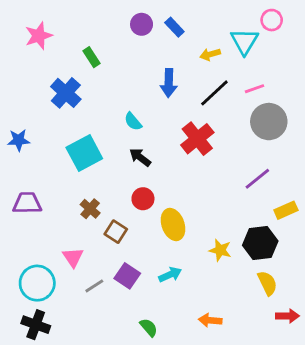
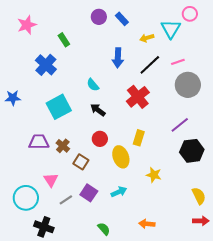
purple trapezoid: (27, 203) -> (39, 142), moved
yellow rectangle: (286, 210) -> (139, 138), moved, turned -49
black hexagon: (260, 243) -> (192, 151), moved
yellow semicircle: (267, 283) -> (199, 196), moved
black cross: (36, 325) -> (44, 227), moved

